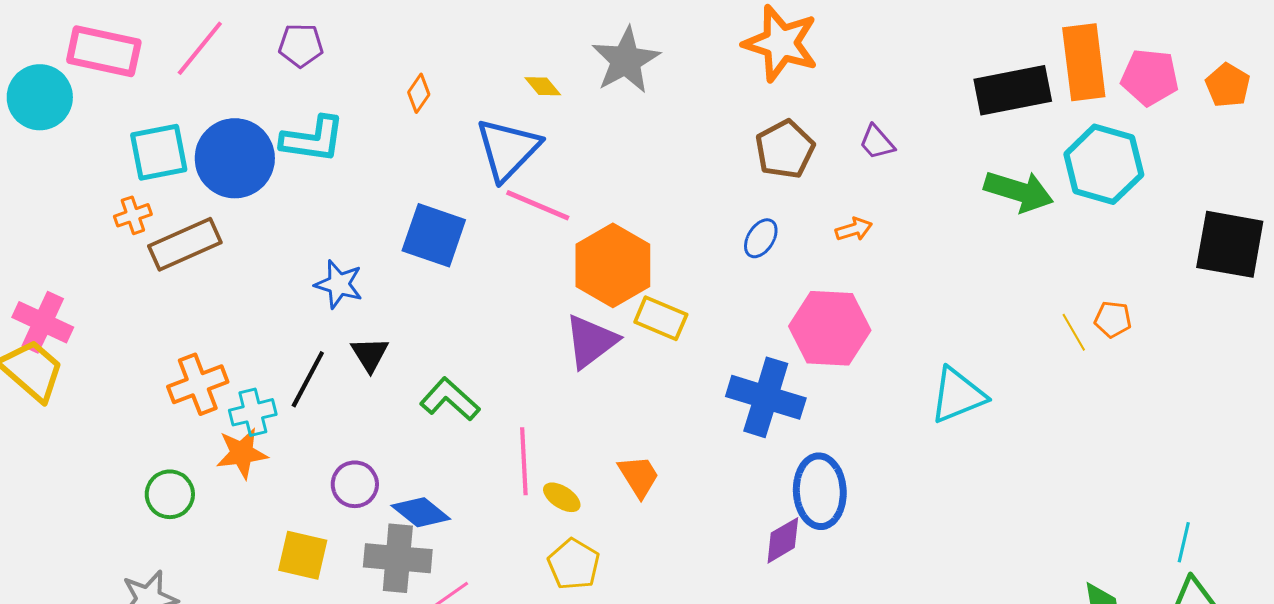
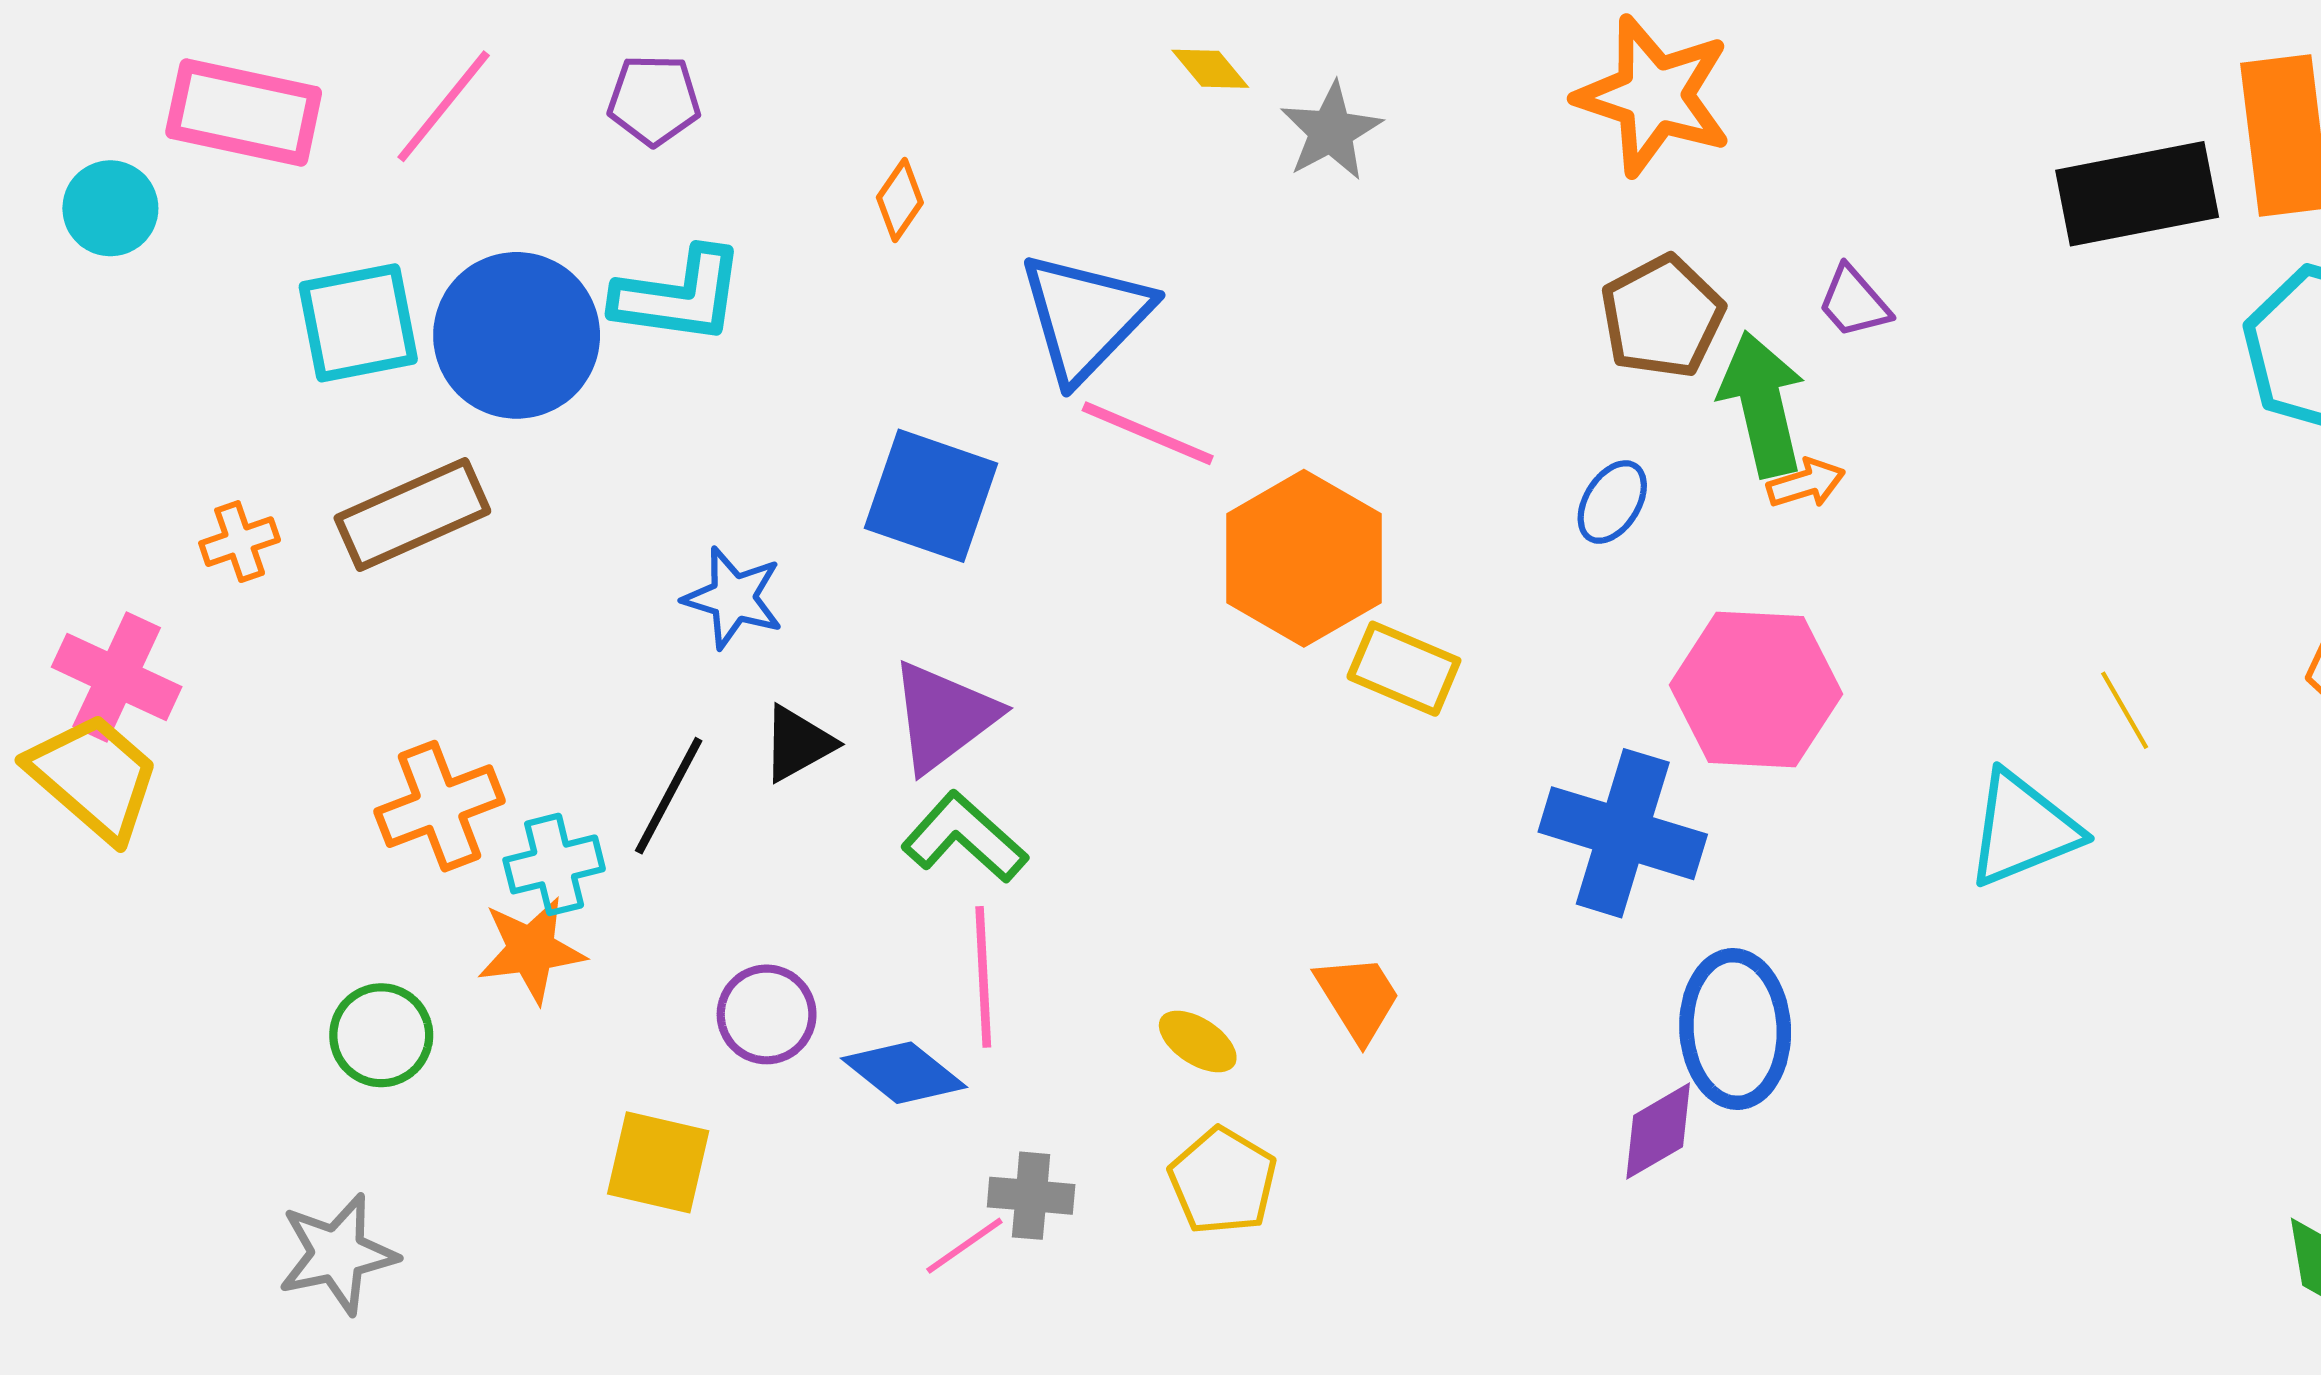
gray star: (626, 60) -> (1331, 131), size x0.7
yellow diamond: (543, 86) -> (1210, 69), moved
cyan circle: (40, 97) -> (110, 208), size x0.7
green arrow: (1019, 191) -> (1762, 404), moved, turned -120
orange cross: (133, 215) -> (240, 542), moved
yellow line: (1074, 332) -> (2125, 710), moved
purple triangle: (591, 341) -> (944, 717), moved
black triangle: (370, 354) -> (798, 744), turned 33
pink line: (524, 461) -> (983, 977), moved
gray cross: (398, 558) -> (1031, 1196), moved, size x0.6

